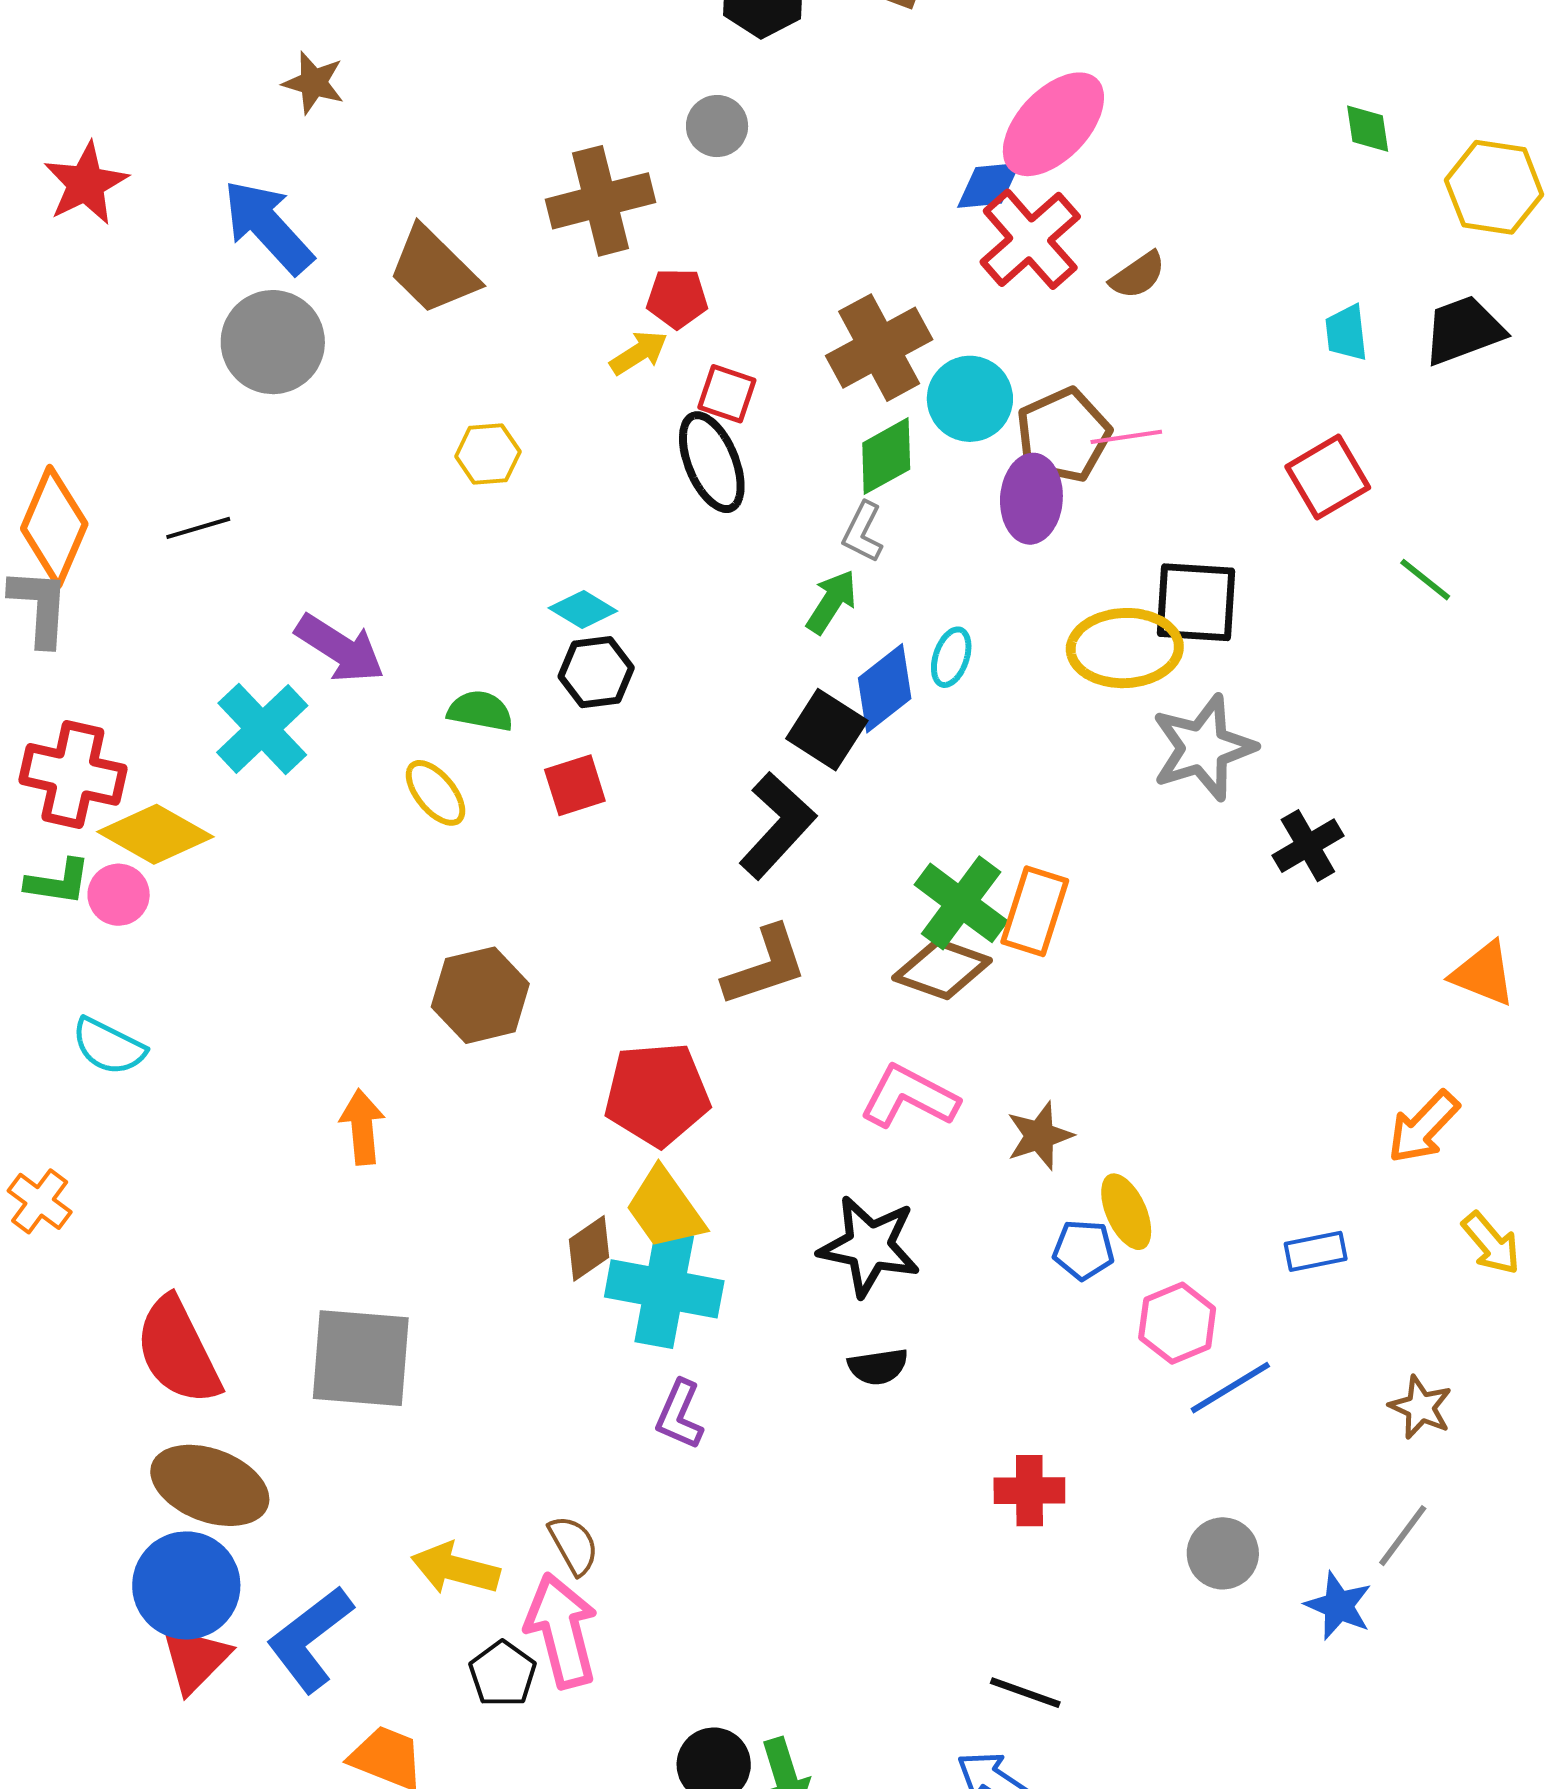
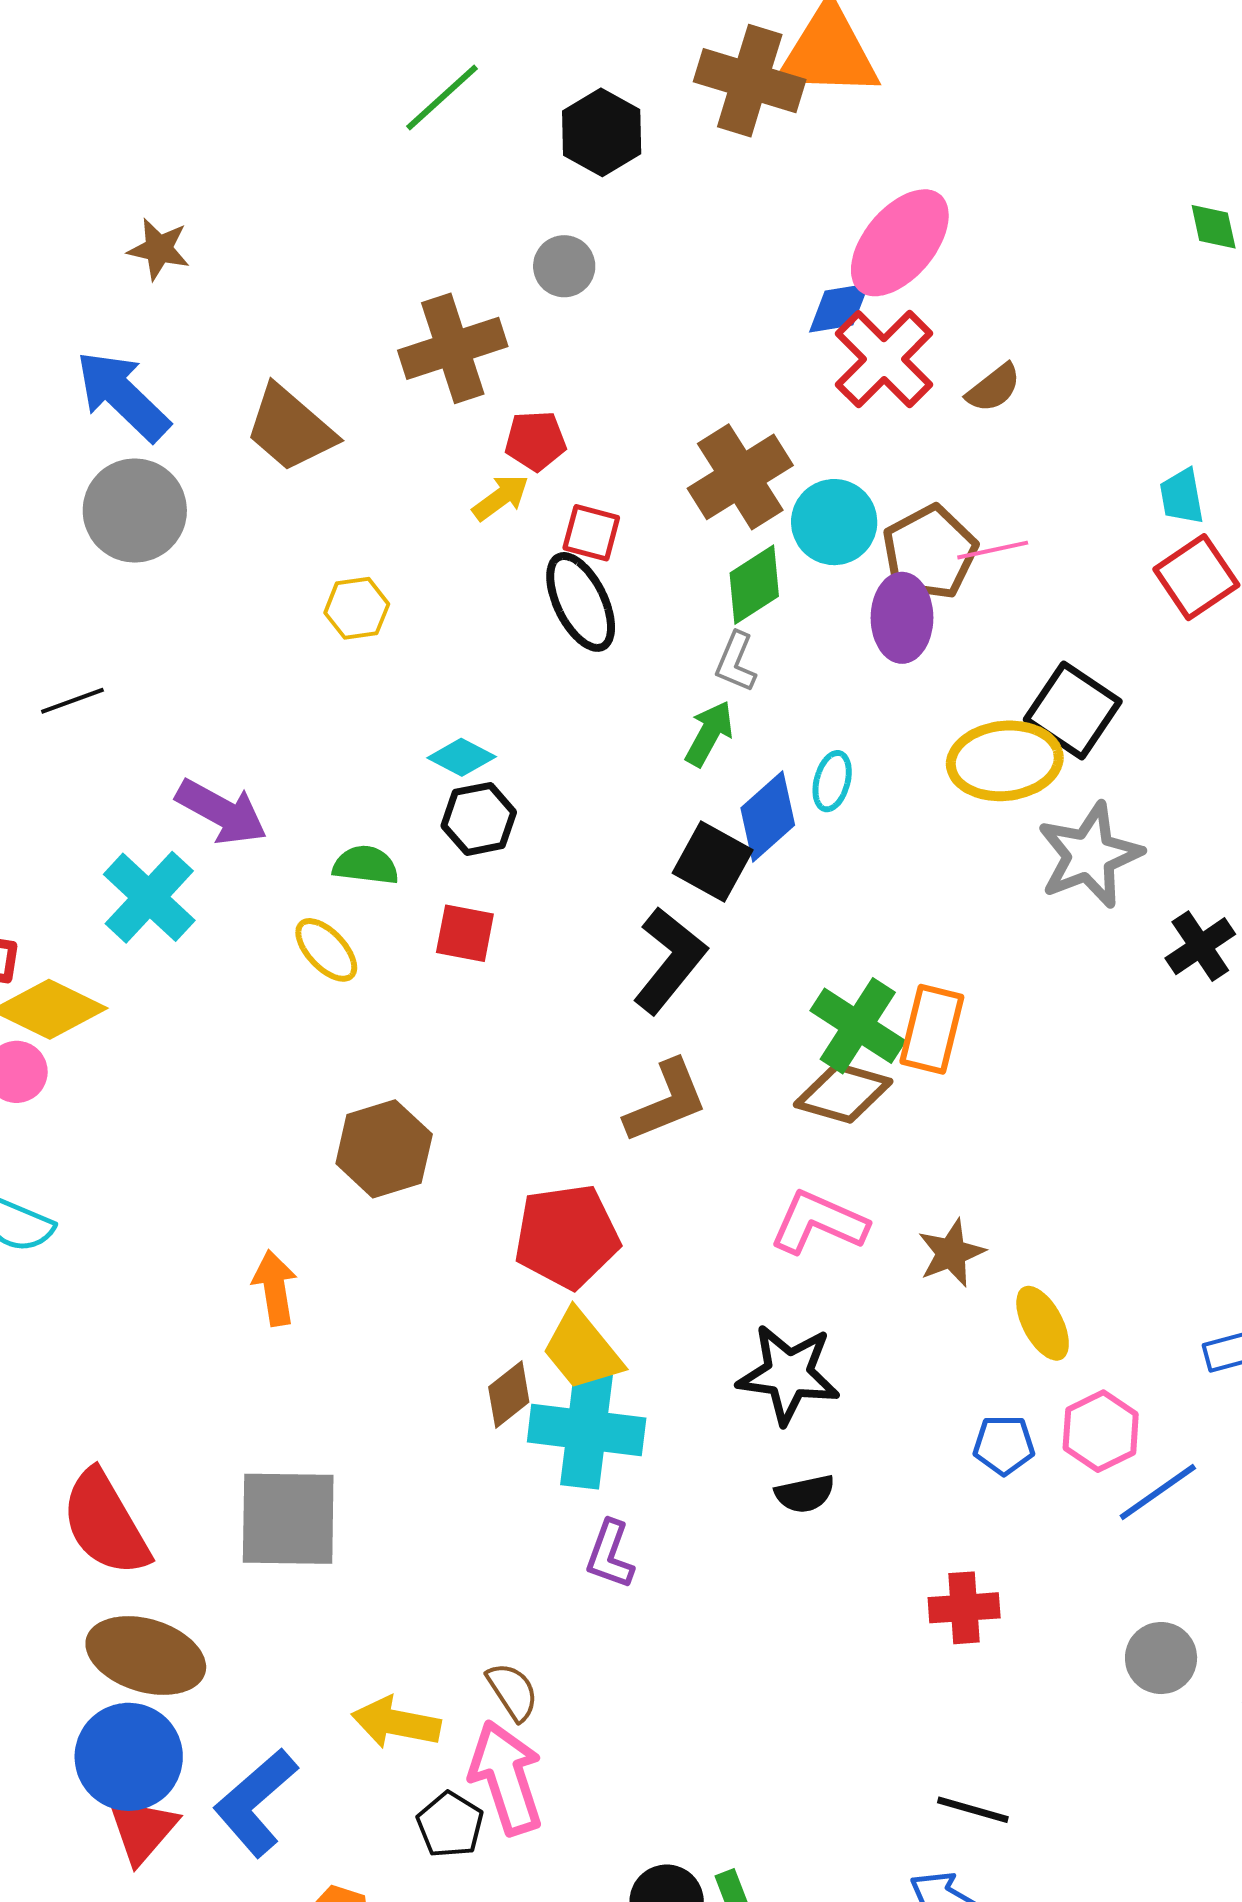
cyan trapezoid: (1346, 333) -> (1182, 496), moved
black square: (1196, 602) -> (1073, 711), turned 34
red square: (575, 785) -> (465, 933), turned 32
blue pentagon: (1083, 1250) -> (1004, 1445), moved

